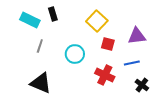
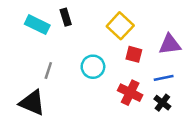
gray line: (40, 46) -> (48, 70), moved
black triangle: (41, 83) -> (32, 103), moved
black cross: (142, 85) -> (162, 103), moved

